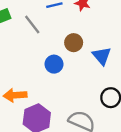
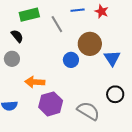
brown circle: (74, 43) -> (90, 44), size x1.5

